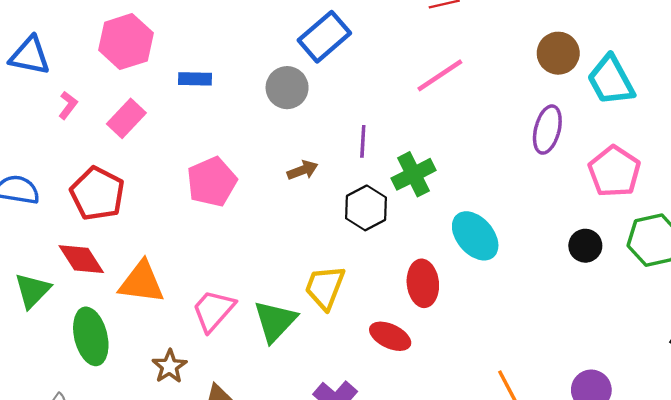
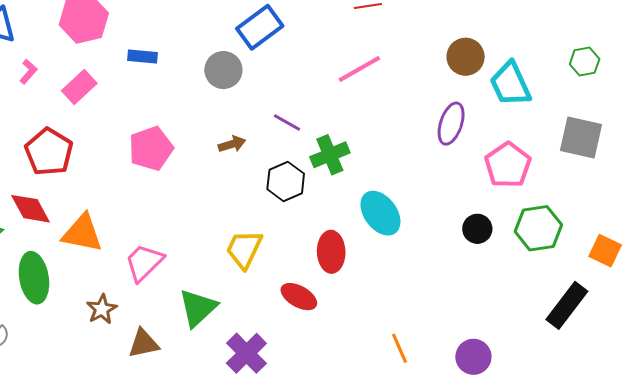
purple line: (363, 141) -> (287, 122), turned -68
green triangle: (275, 321) -> (198, 308), moved

